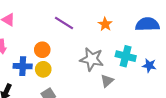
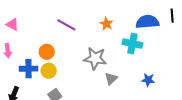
cyan cross: (126, 56) -> (132, 44), moved
blue star: (149, 66) -> (148, 80), moved

